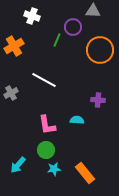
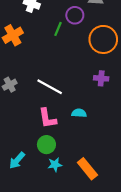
white line: (44, 80) -> (50, 87), moved
purple cross: (98, 100) -> (101, 78), moved

